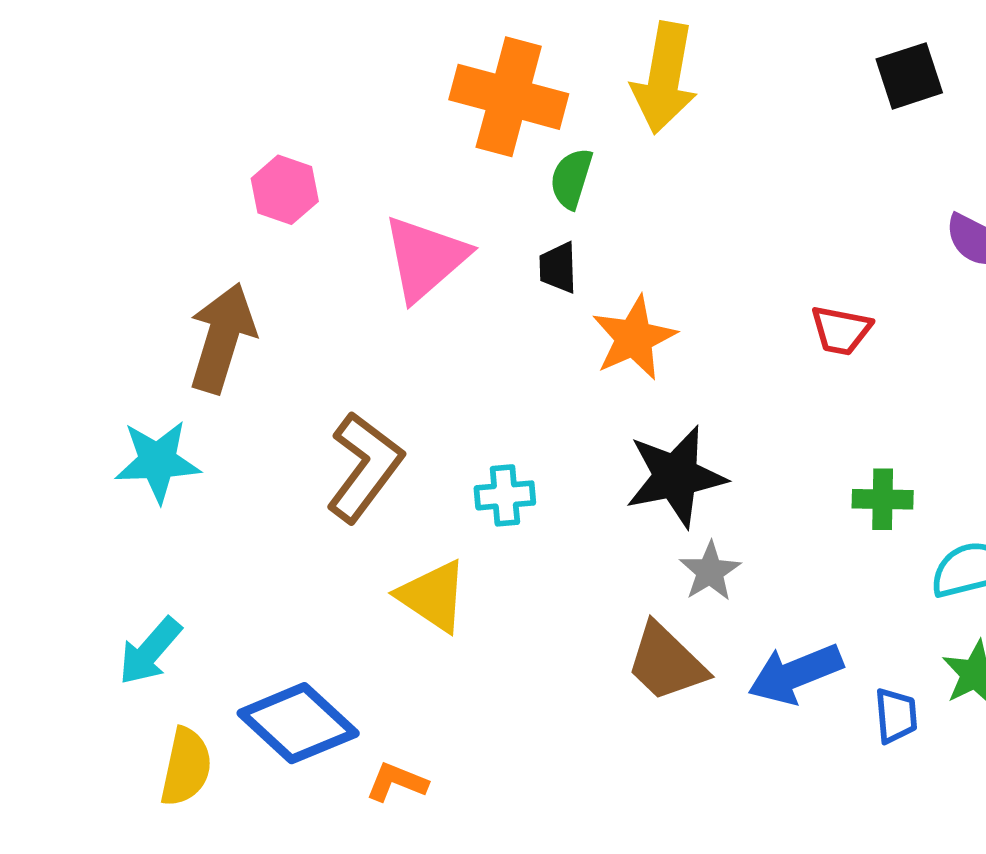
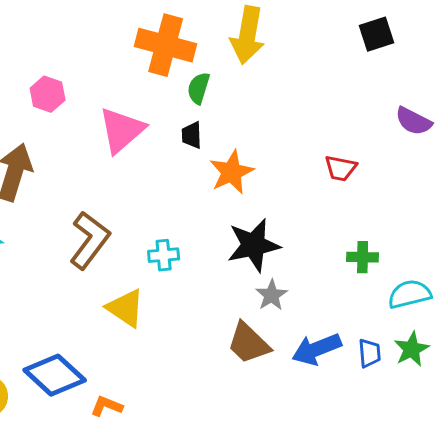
blue trapezoid: (896, 716) -> (370, 353), moved

